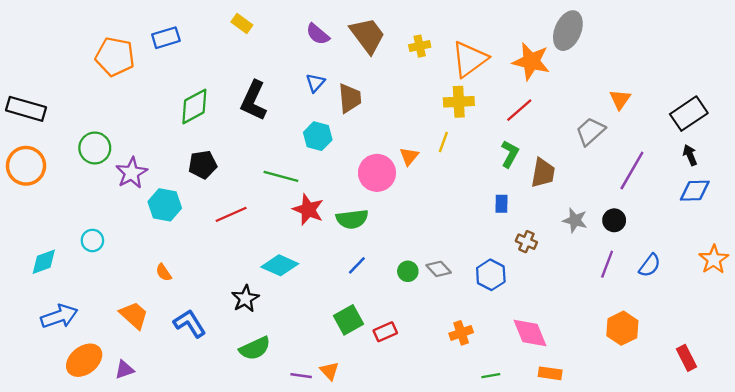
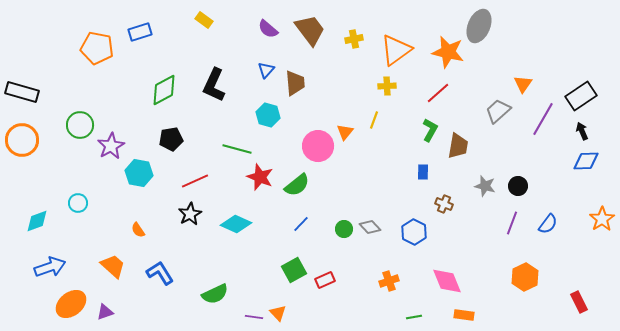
yellow cross: (459, 102) -> (387, 86), size x0.7
purple line: (632, 171) -> (543, 119), moved
green semicircle: (352, 219) -> (297, 185), turned -32
black star: (245, 299) -> (190, 214), moved

